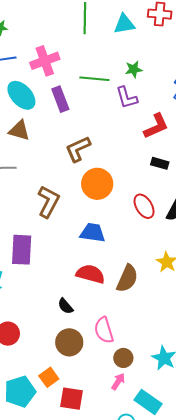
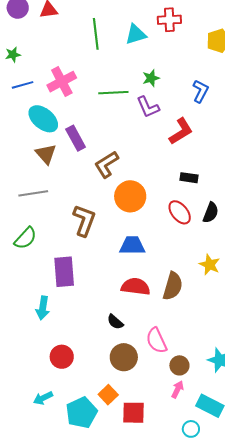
purple rectangle: (60, 99) -> (76, 138), moved
brown triangle: (19, 130) -> (46, 154), turned 40
black rectangle: (160, 163) -> (189, 178), moved

